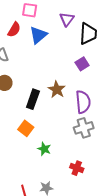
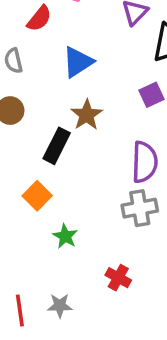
blue triangle: (38, 35) -> (78, 62), moved
brown star: (57, 90) -> (87, 115), moved

